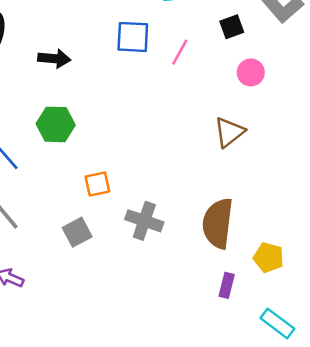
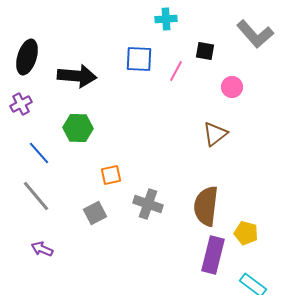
black square: (232, 27) -> (205, 51), moved, turned 30
black arrow: (54, 59) -> (77, 76), size x1.5
purple rectangle: (227, 285) -> (213, 255), size x1.8

